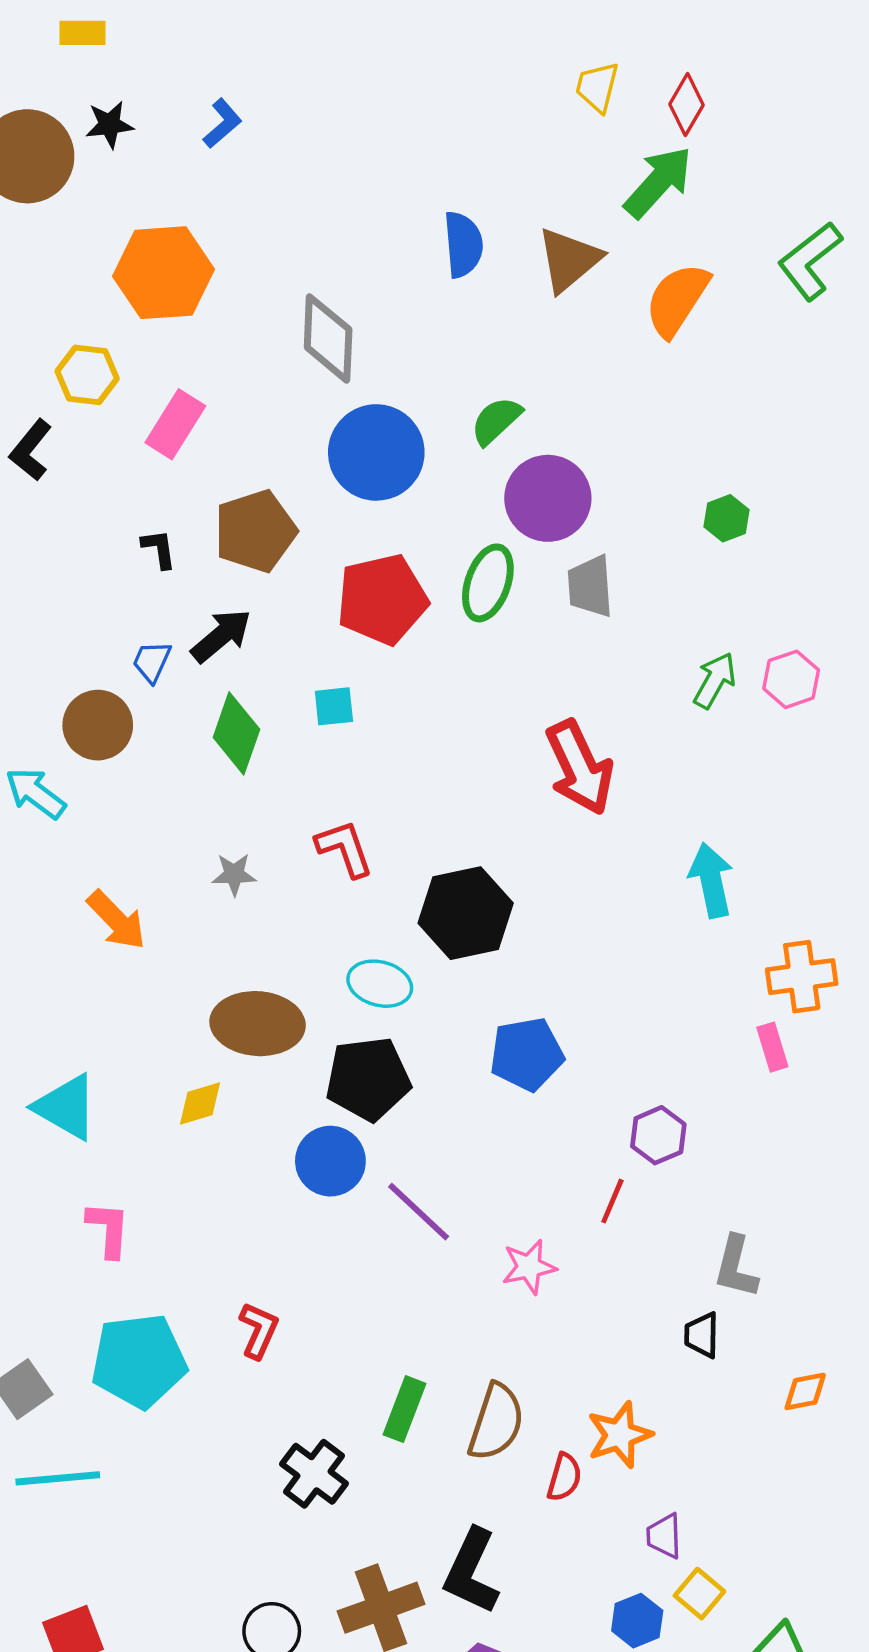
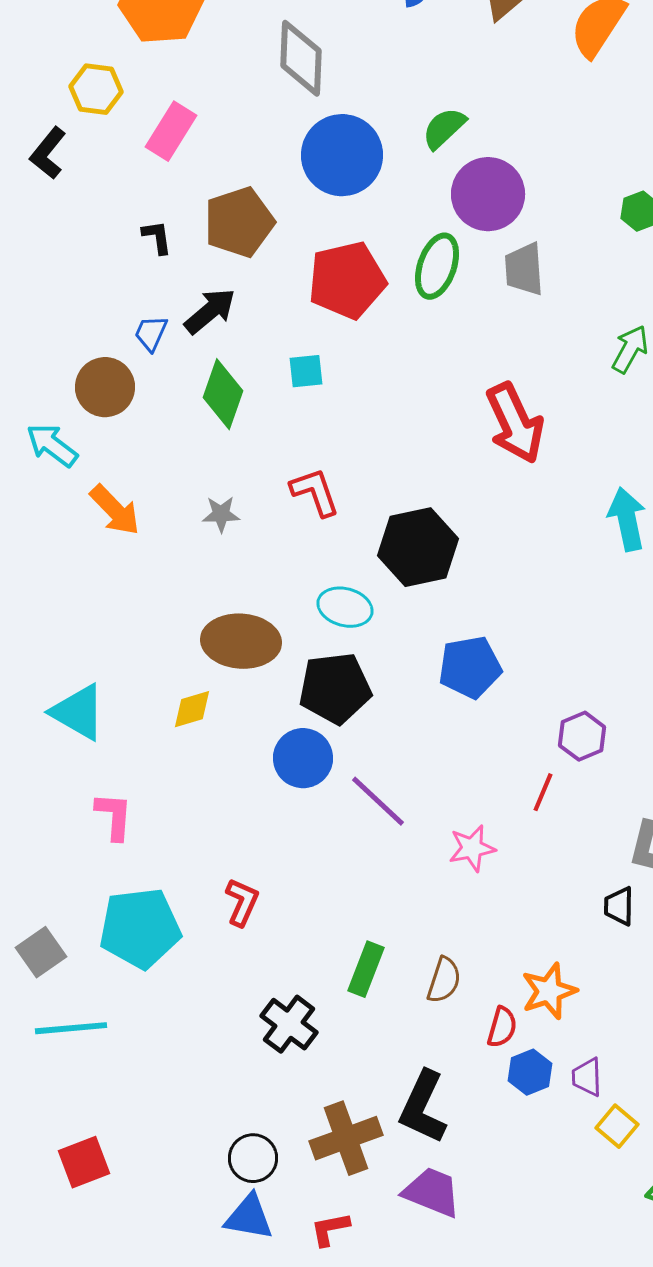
orange arrow: (117, 920) -> (115, 510), moved
brown semicircle: (496, 1422) -> (444, 980), size x0.7
blue hexagon: (637, 1621) -> (530, 1072), moved

